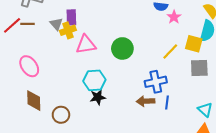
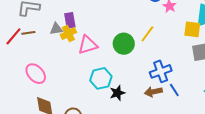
gray triangle: (56, 24) -> (56, 29), turned -48
yellow line: (170, 52) -> (147, 34), moved
black star: (98, 97) -> (117, 93), moved
blue line: (167, 102) -> (174, 90), turned -32

